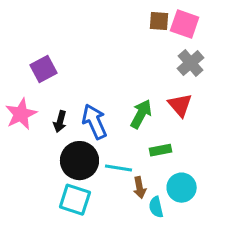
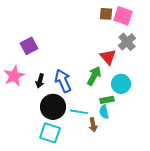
red triangle: (180, 105) -> (108, 57), moved
cyan circle: (182, 188) -> (121, 84), moved
cyan semicircle: (156, 207) -> (104, 112), moved

